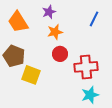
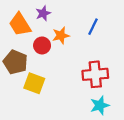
purple star: (49, 12) -> (43, 13), moved
blue line: (94, 19) -> (93, 27), moved
red circle: (60, 54) -> (42, 45), moved

